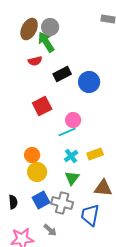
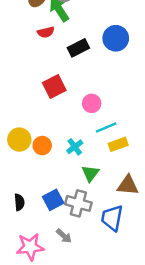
blue circle: (89, 82) -> (116, 38), moved
cyan line: (67, 132) -> (106, 127), moved
cyan cross: (71, 156) -> (75, 147), moved
yellow circle: (37, 172) -> (19, 140), moved

